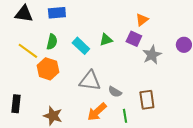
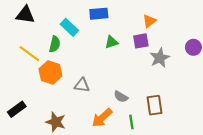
blue rectangle: (57, 13) -> (99, 14), moved
purple square: (134, 39) -> (141, 41), turned -35
cyan rectangle: (81, 46) -> (69, 27), moved
gray triangle: (90, 81) -> (82, 85), moved, size x0.7
black rectangle: (16, 104) -> (17, 109), turned 48

